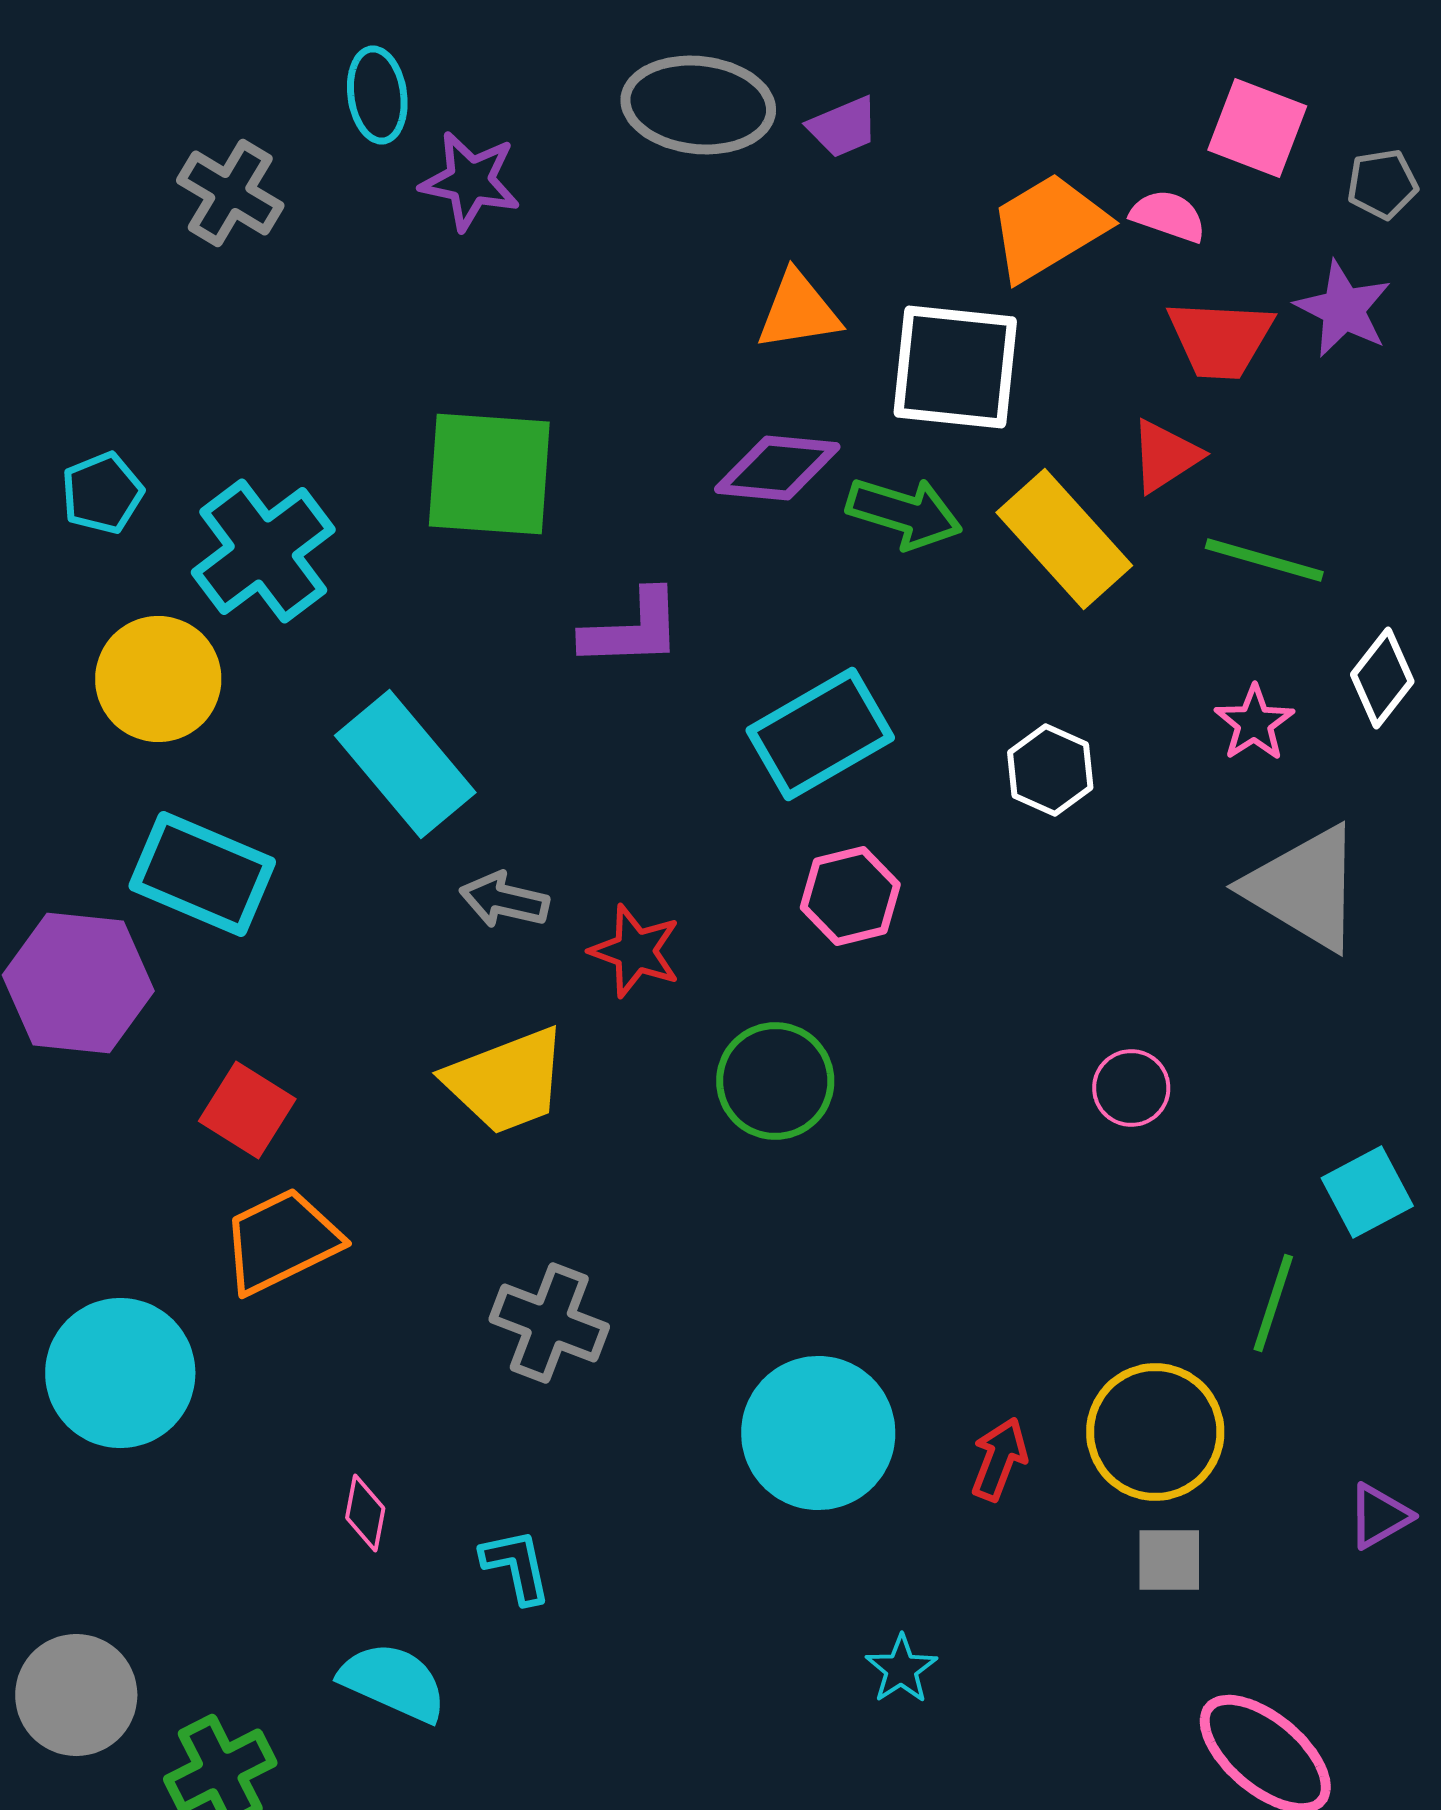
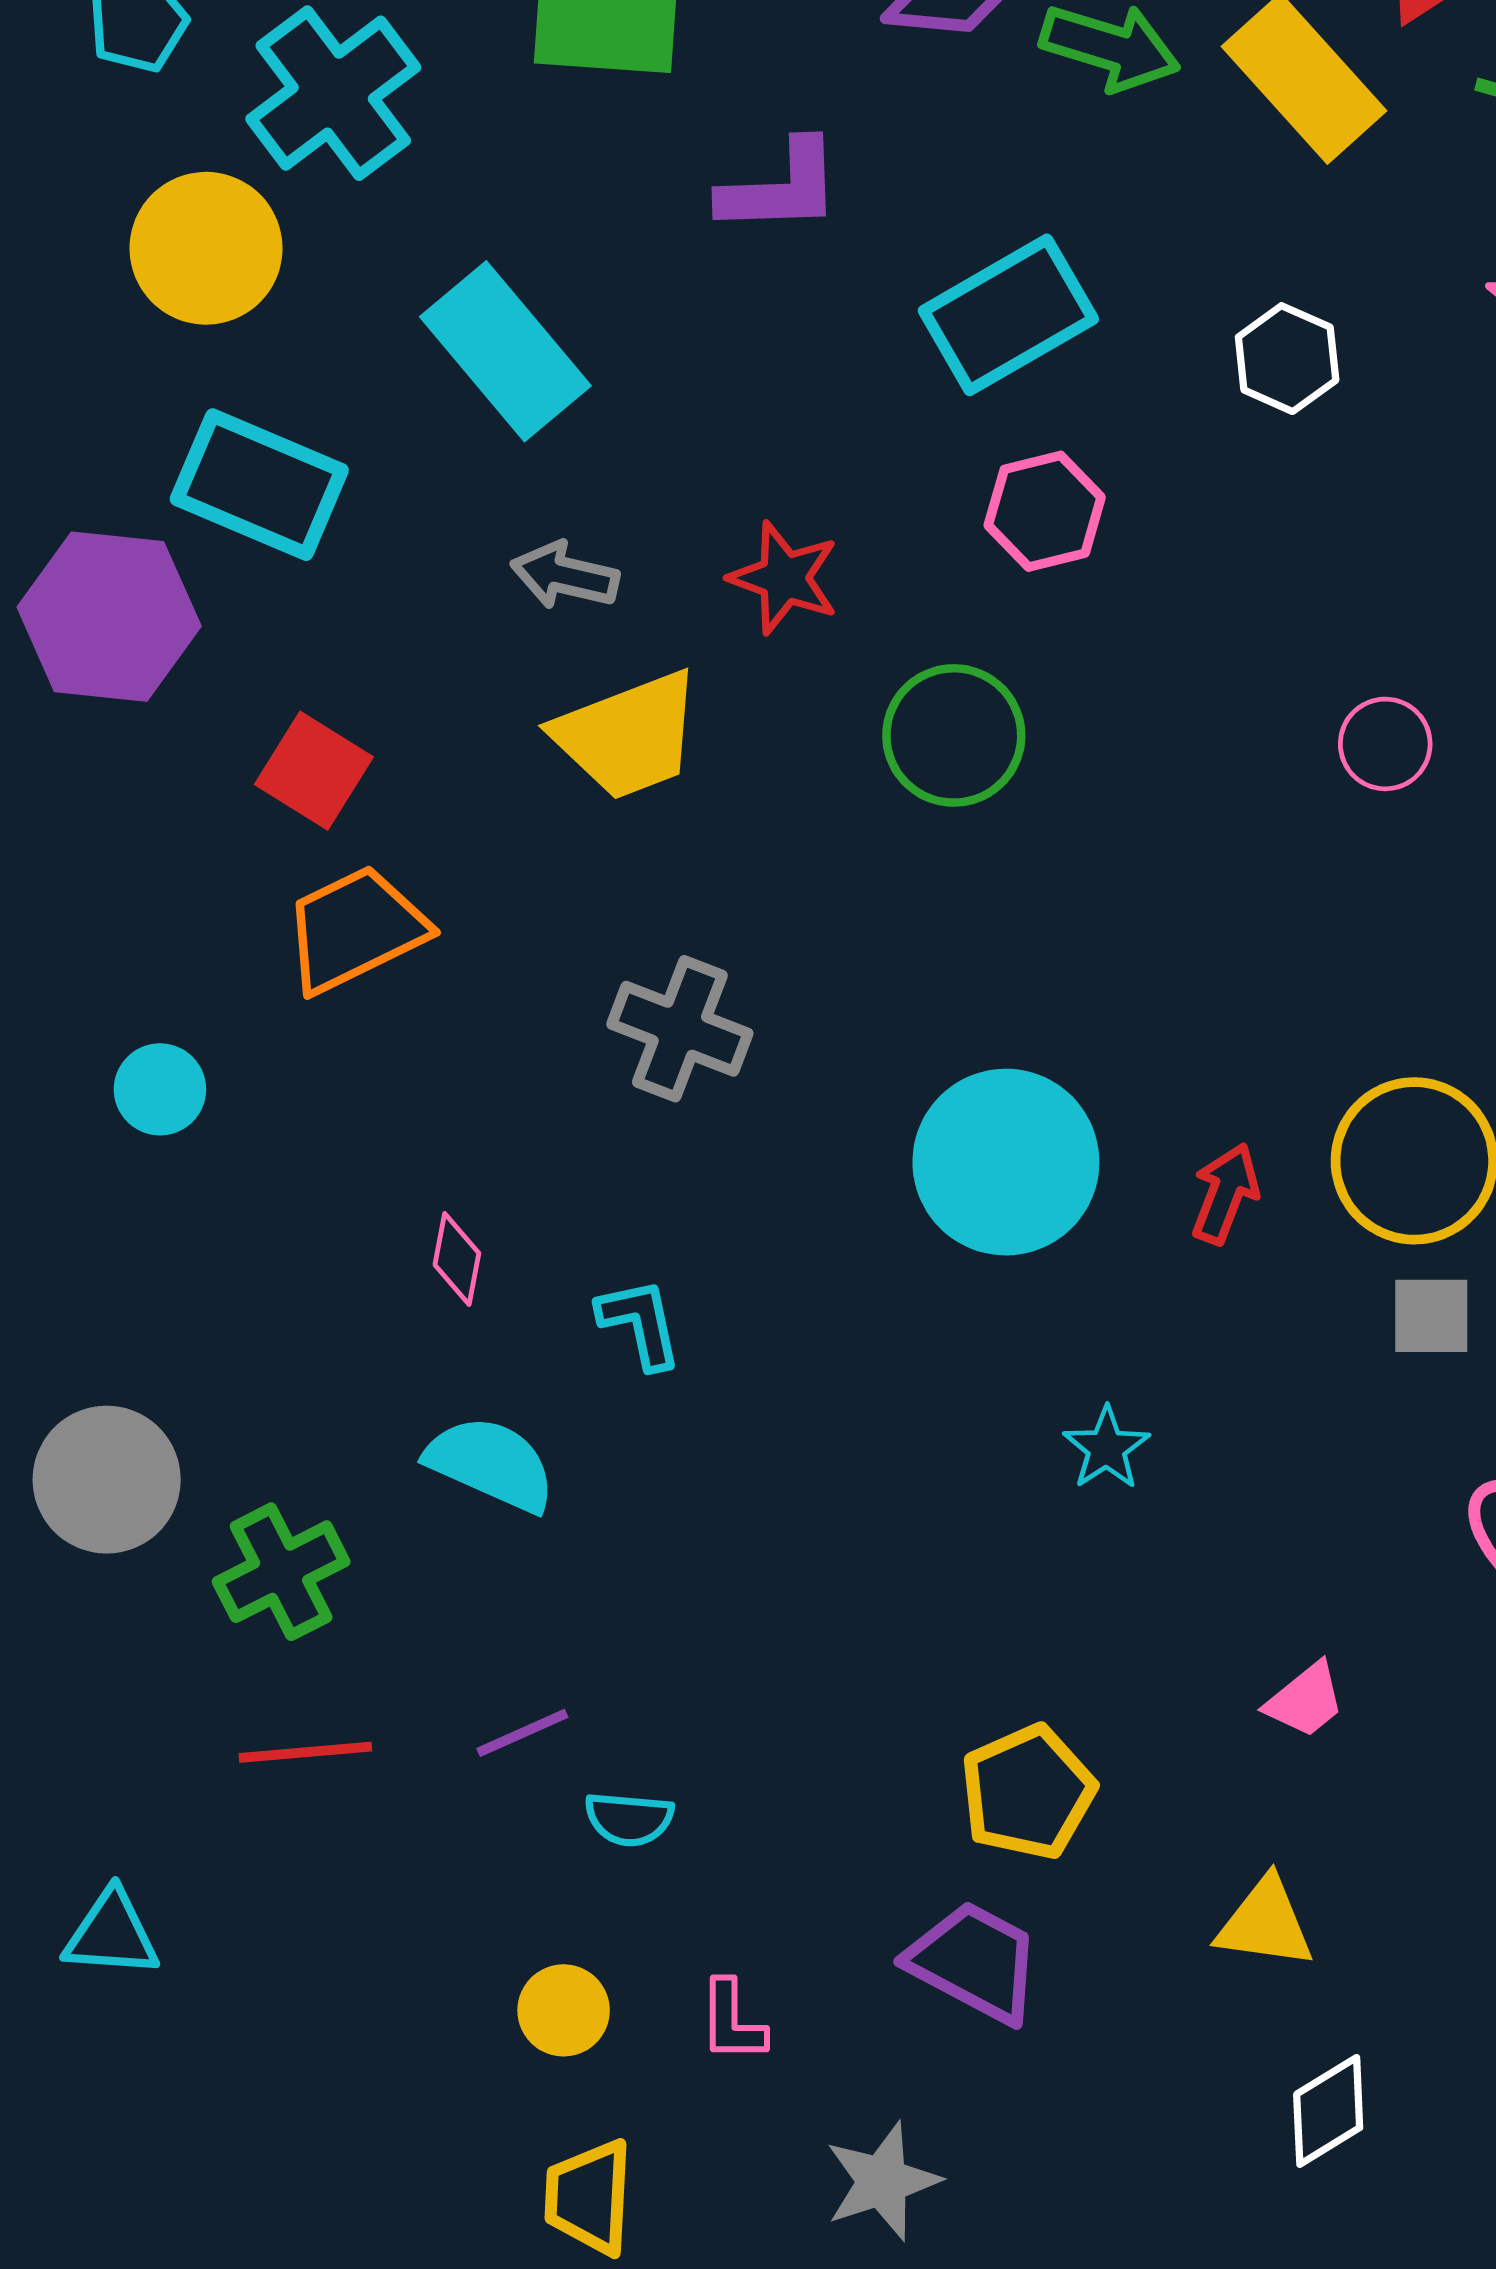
gray arrow: (504, 900) -> (565, 575), moved
cyan circle: (120, 1373) -> (160, 1089), size x0.5

